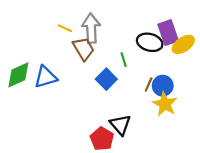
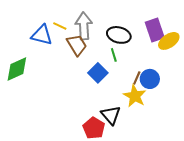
black ellipse: (150, 42) -> (119, 35), moved
blue triangle: (46, 77) -> (42, 35), moved, turned 30
yellow star: (165, 104) -> (135, 96), moved

